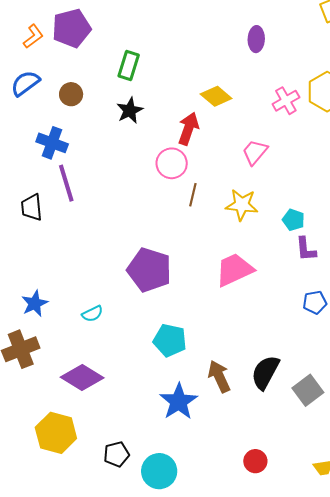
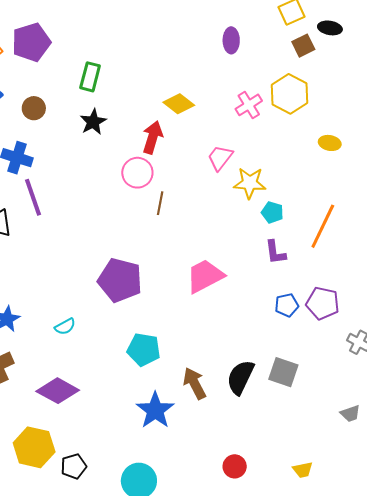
purple ellipse: (256, 39) -> (231, 40), moved
yellow star: (242, 205) -> (250, 183), moved
cyan pentagon: (293, 220) -> (272, 212), moved
gray square: (308, 390) -> (283, 372), moved, turned -32
black pentagon: (117, 454) -> (74, 466), moved

